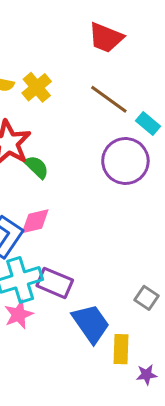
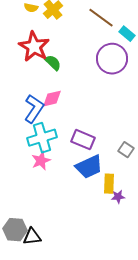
purple rectangle: (55, 283) -> (83, 140), moved
blue trapezoid: (91, 324) -> (89, 167), turned 100
purple star: (147, 375) -> (118, 197), moved

